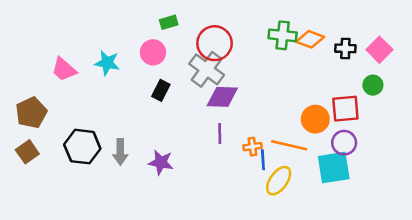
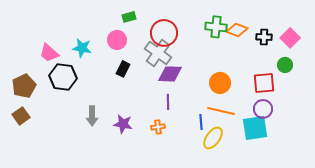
orange circle: (315, 119) -> (220, 83), moved
black hexagon: (82, 147) -> (63, 77), moved
orange cross: (252, 147) -> (158, 127), moved

